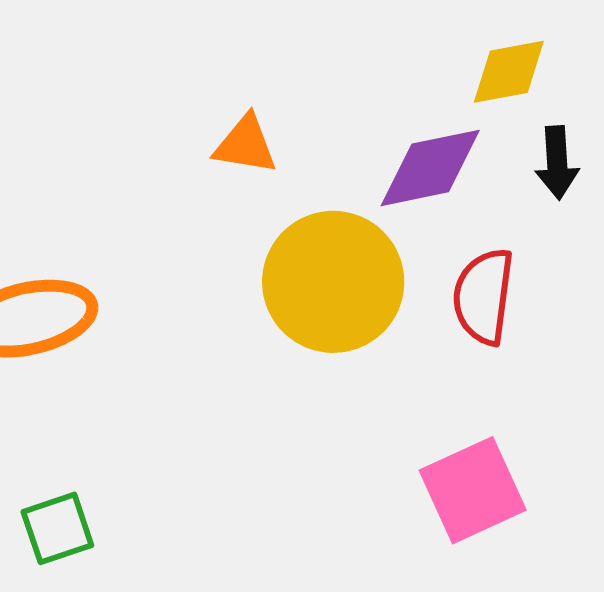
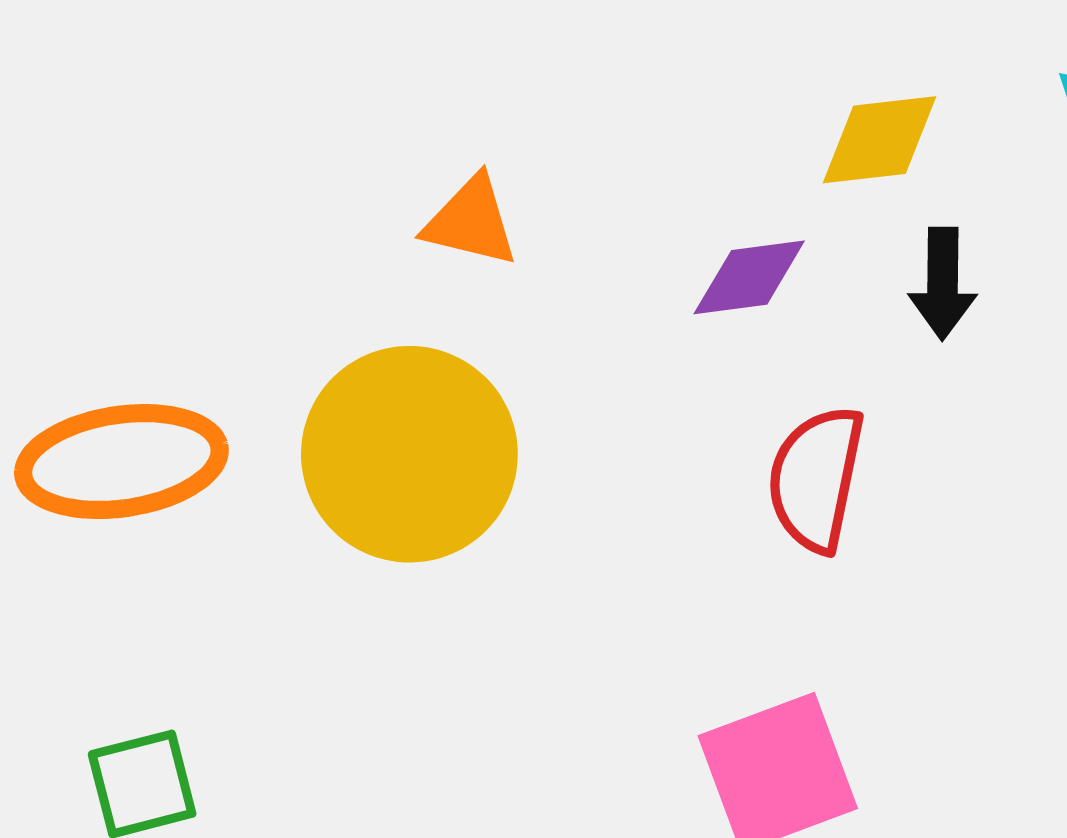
purple diamond: (430, 168) -> (749, 277), size x0.7
yellow circle: (333, 282) -> (409, 454), moved

